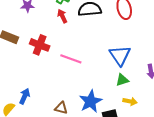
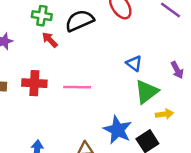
blue triangle: (120, 55) -> (134, 63), size x0.6
green triangle: (122, 80) -> (147, 92), size x1.5

